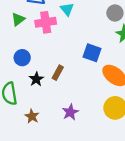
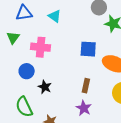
pink cross: (46, 22) -> (41, 47), moved, turned 30
brown rectangle: (58, 73) -> (86, 86), moved

